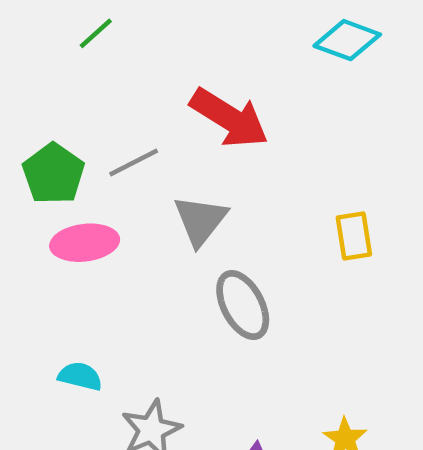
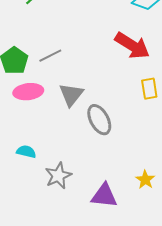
red arrow: (229, 118) -> (132, 46), moved
gray triangle: (200, 220) -> (71, 95), moved

